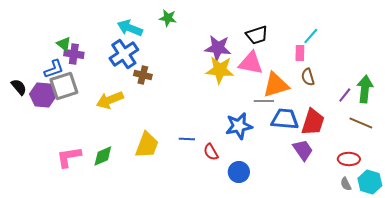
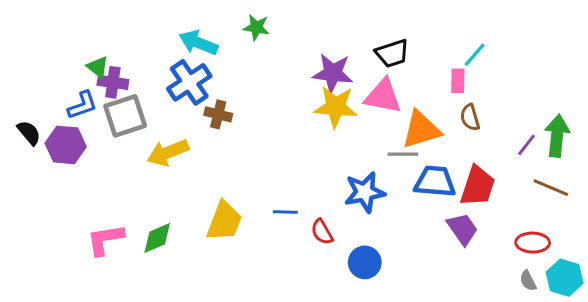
gray square: (64, 86) -> (125, 116), moved

